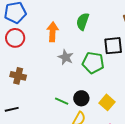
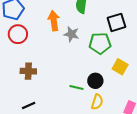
gray star: (66, 57) -> (71, 34), moved
yellow square: (107, 102) -> (120, 67), moved

